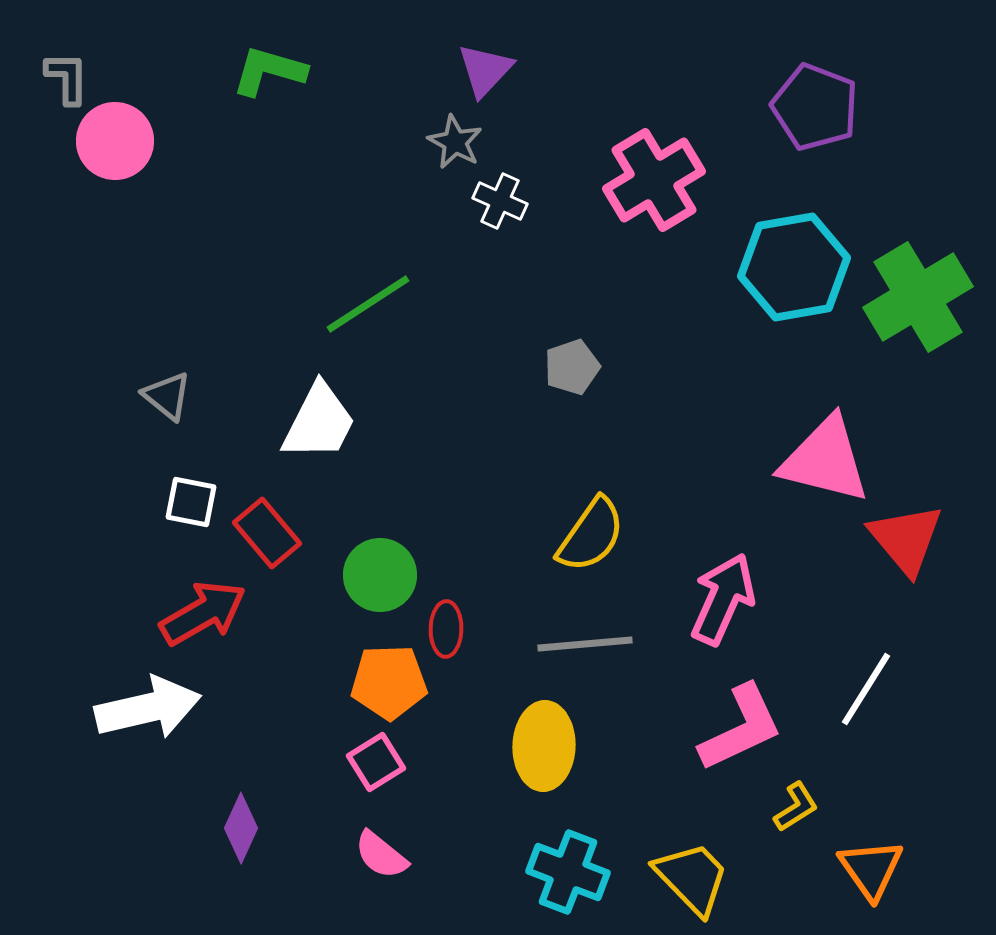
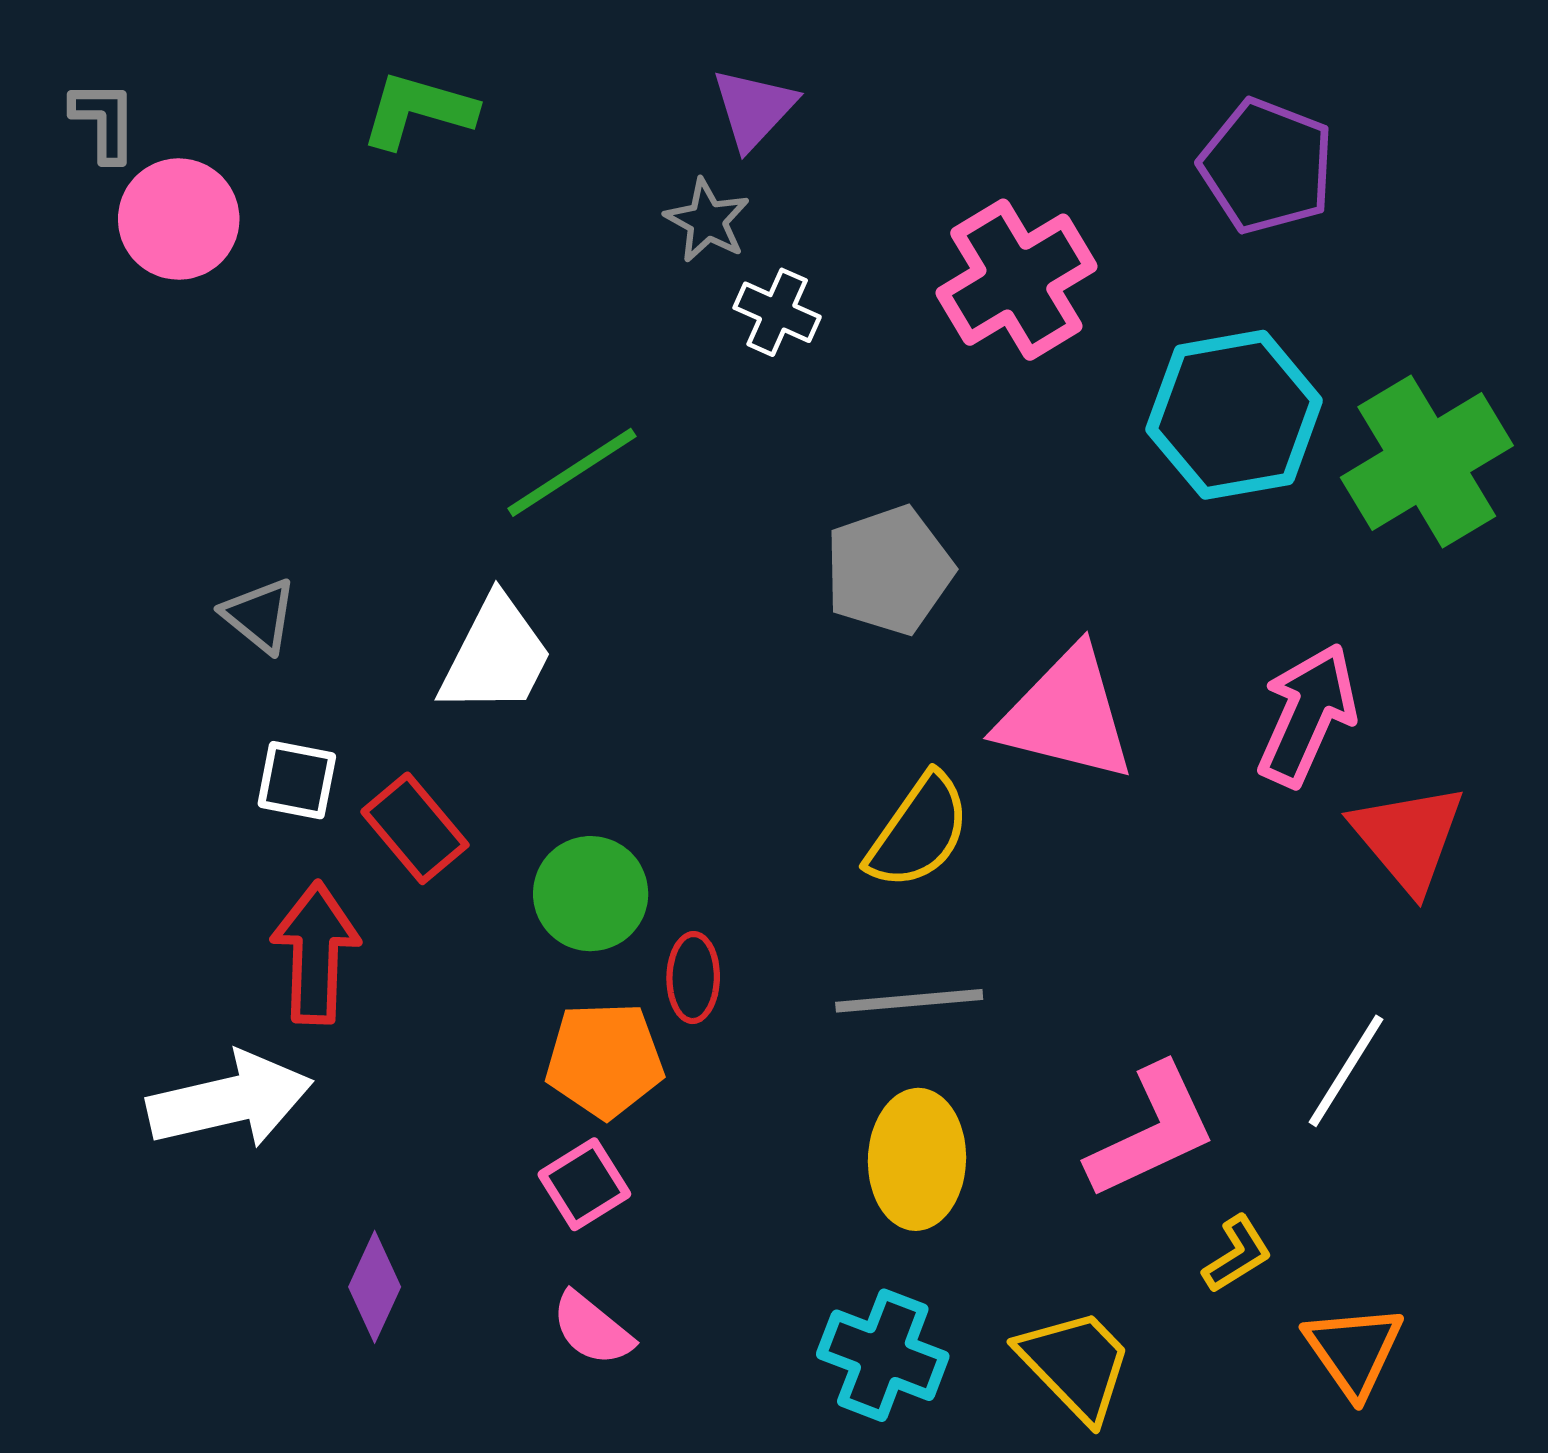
gray pentagon: (572, 367) -> (889, 570), size x1.5
pink triangle: (825, 460) -> (1066, 715), moved
pink arrow: (723, 599) -> (1307, 715), moved
red arrow: (203, 613) -> (315, 953), turned -58
yellow ellipse: (544, 746) -> (917, 1159), moved

